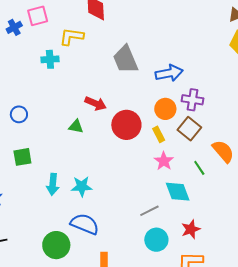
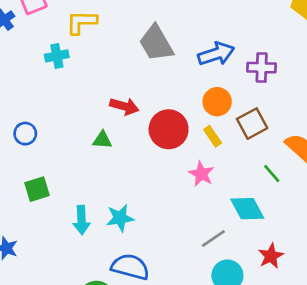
purple cross: (192, 100) -> (262, 68), moved
brown square: (189, 129) -> (252, 124), turned 30
pink star: (164, 161) -> (201, 174), moved

